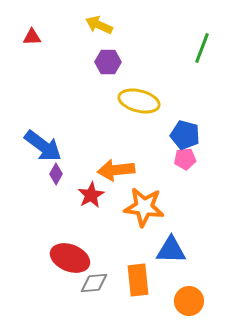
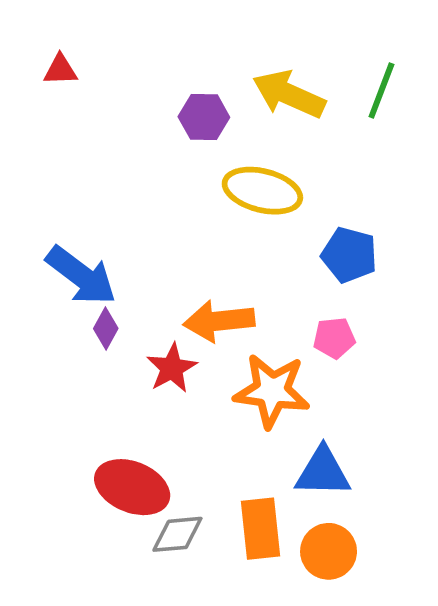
yellow arrow: (99, 25) -> (289, 94), moved, size x1.4
pink pentagon: (185, 159) -> (334, 338), moved
orange circle: (189, 301) -> (329, 551), moved

